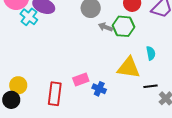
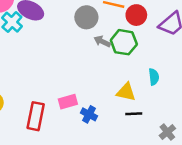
yellow triangle: (129, 68) -> (126, 92), size x0.7
black line: (150, 86) -> (134, 114), moved

